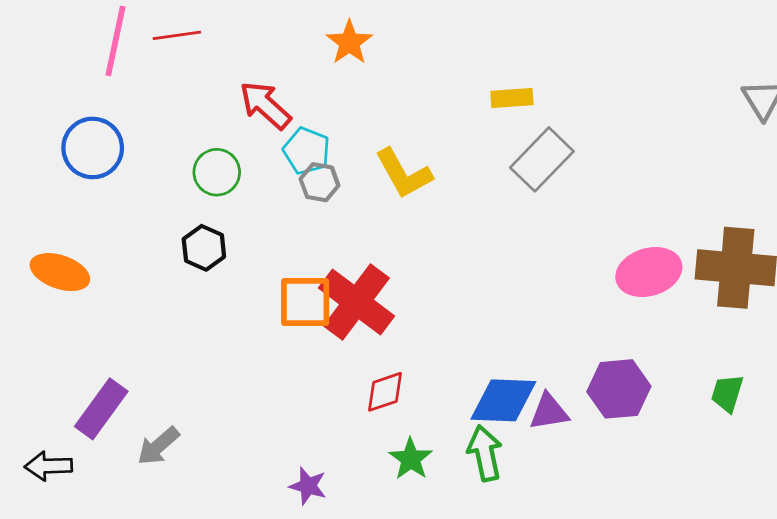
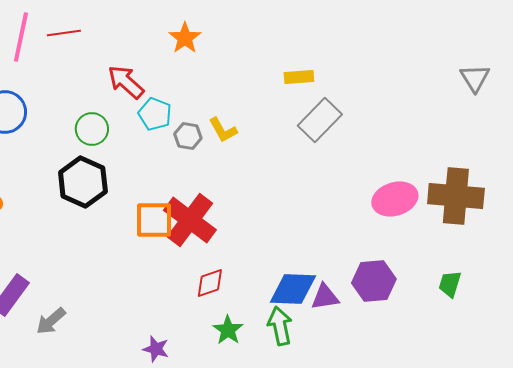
yellow L-shape: (404, 174) -> (223, 130), size x0.7
gray hexagon: (319, 182) -> (188, 136), moved
black hexagon: (204, 248) -> (83, 182), size x1.6

